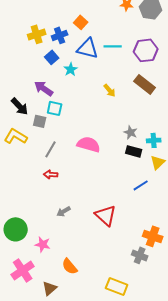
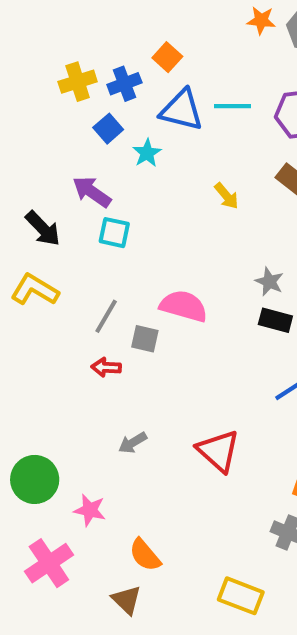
gray square: (40, 121) -> (145, 339), moved
brown triangle: (50, 288) -> (127, 600), moved, turned -35

